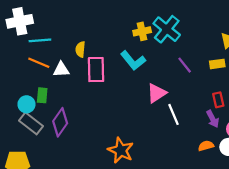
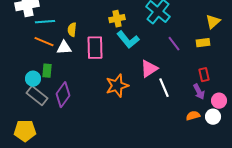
yellow cross: (142, 31) -> (117, 19), moved
yellow semicircle: (80, 49) -> (72, 30), moved
orange star: (121, 150) -> (117, 86), moved, turned 30

